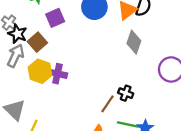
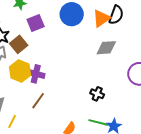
gray diamond: (134, 42) -> (106, 48), turned 65
brown line: (108, 104) -> (38, 101), moved

